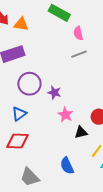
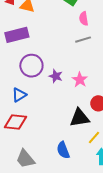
pink star: (65, 115) -> (80, 80), moved
black triangle: (81, 132) -> (80, 118), size x1.5

